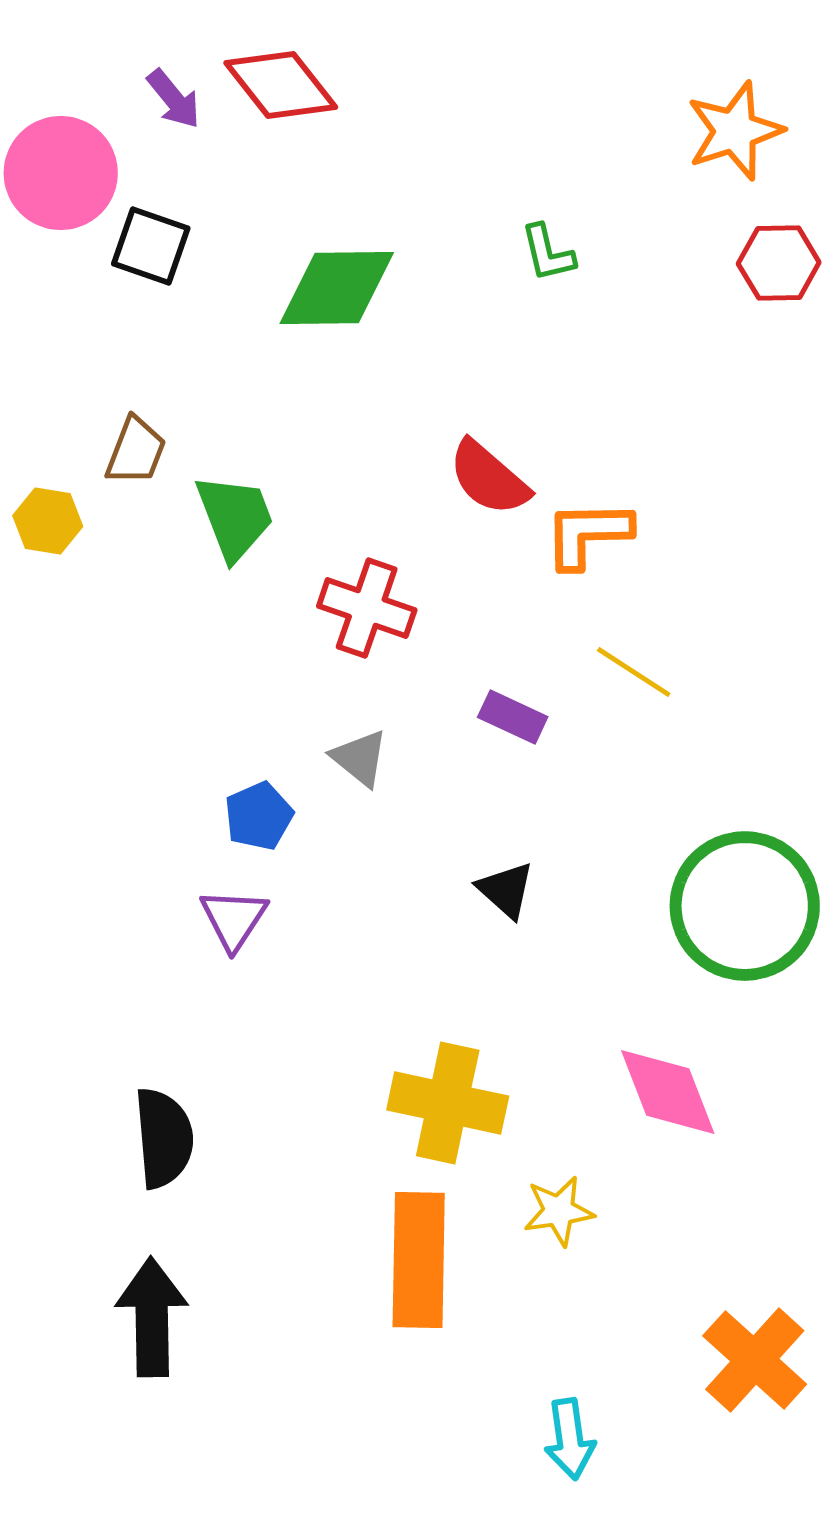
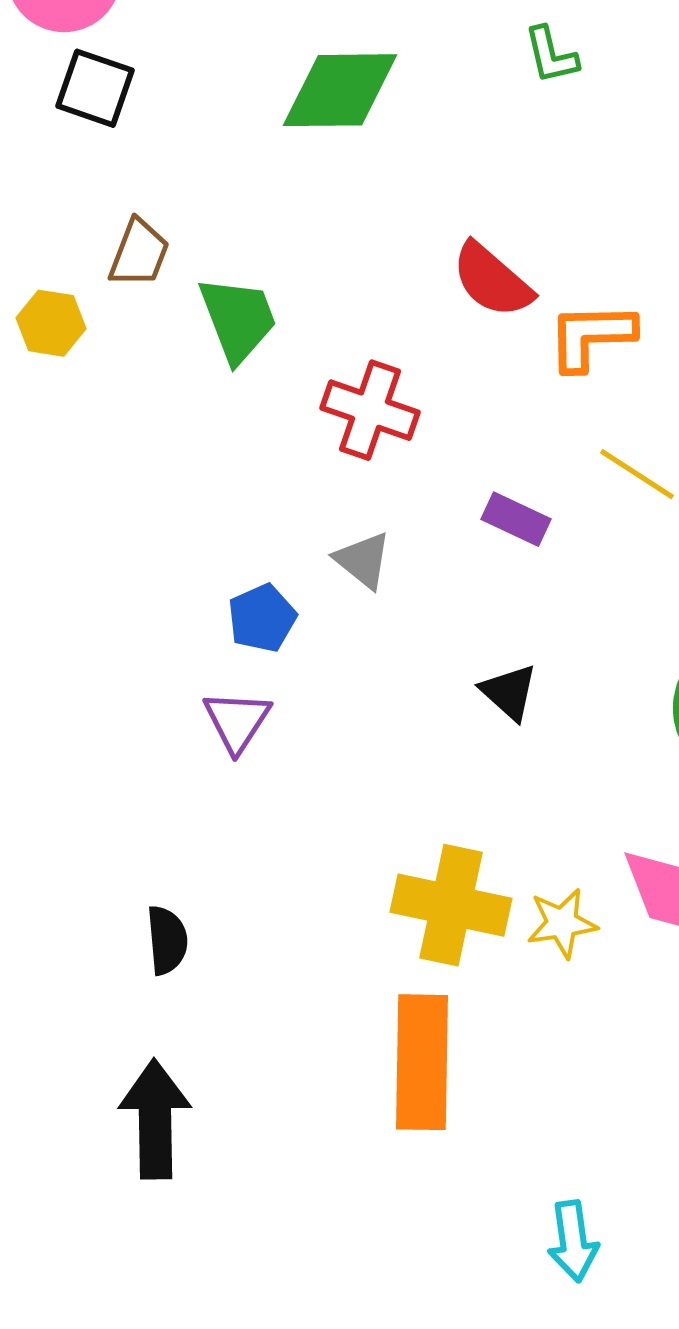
black square: (151, 246) -> (95, 88), moved
black semicircle: (164, 1138) -> (167, 940), size x0.7
yellow star: (559, 1211) -> (562, 923), moved

